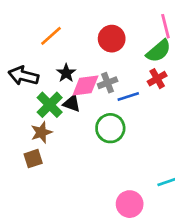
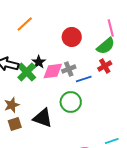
orange line: (51, 36) -> (25, 24), moved
black triangle: (72, 103) -> (43, 118), moved, size x1.5
green cross: (50, 105) -> (27, 72), moved
brown star: (41, 132) -> (12, 105), moved

